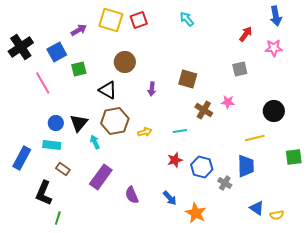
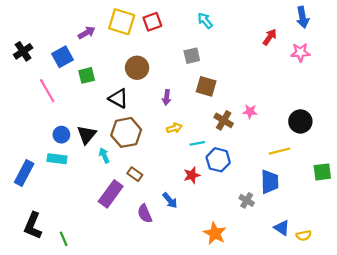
black cross: (21, 47) -> (23, 51), size x0.7
gray square: (240, 69) -> (192, 56), moved
yellow arrow: (145, 132) -> (174, 128), moved
blue hexagon: (202, 167) -> (218, 160), moved
brown rectangle: (63, 169) -> (135, 174), moved
black L-shape: (44, 193) -> (33, 226), moved
blue arrow: (170, 198) -> (170, 200), moved
green line: (58, 218) -> (64, 239), turned -40

